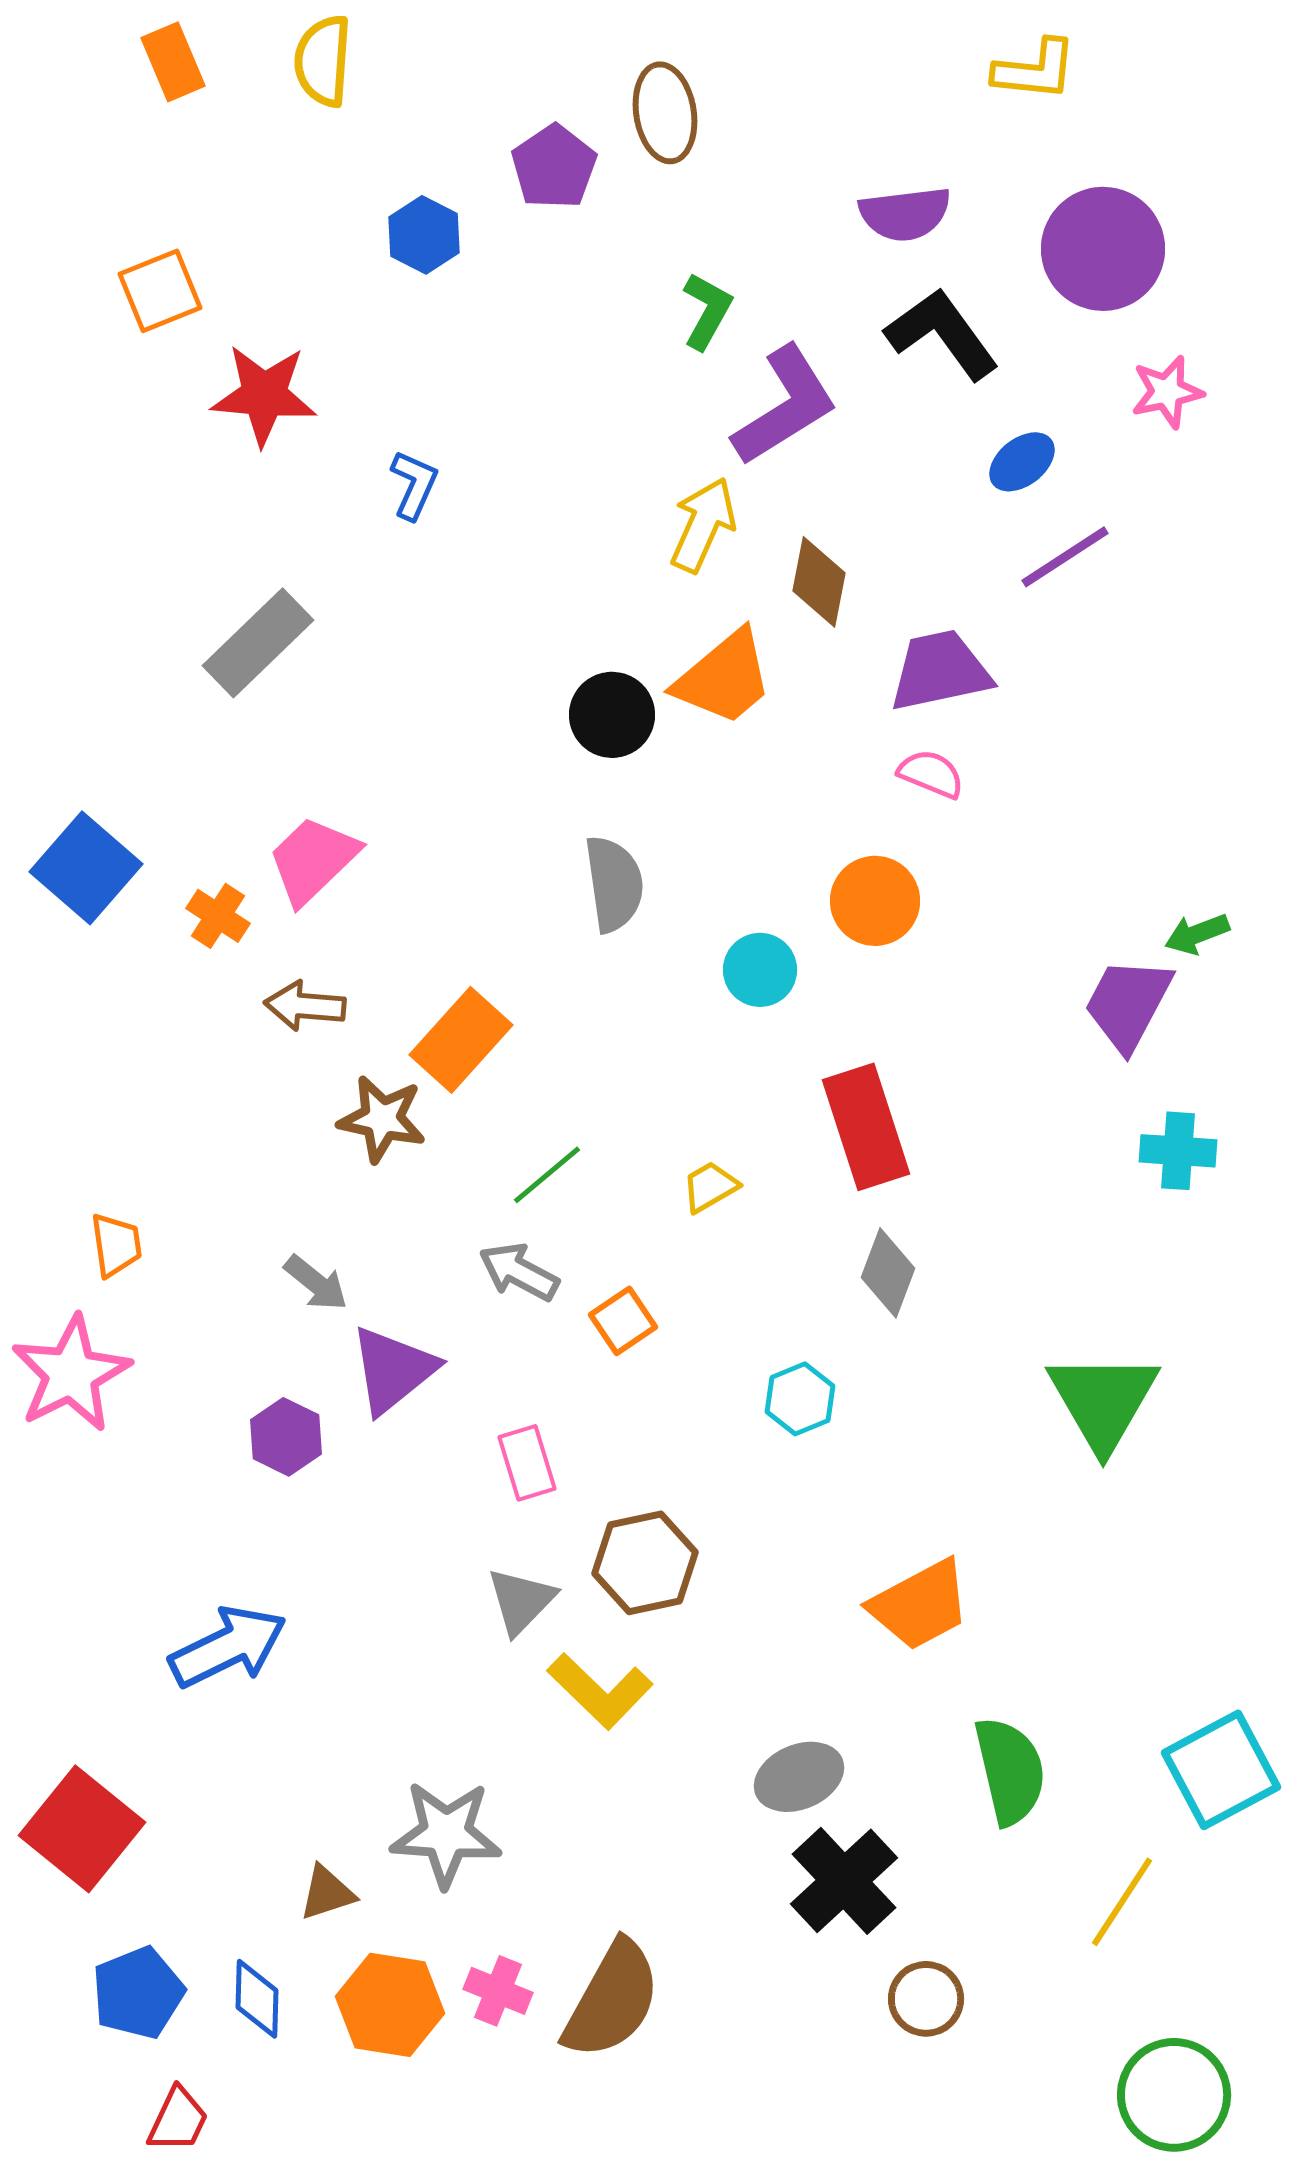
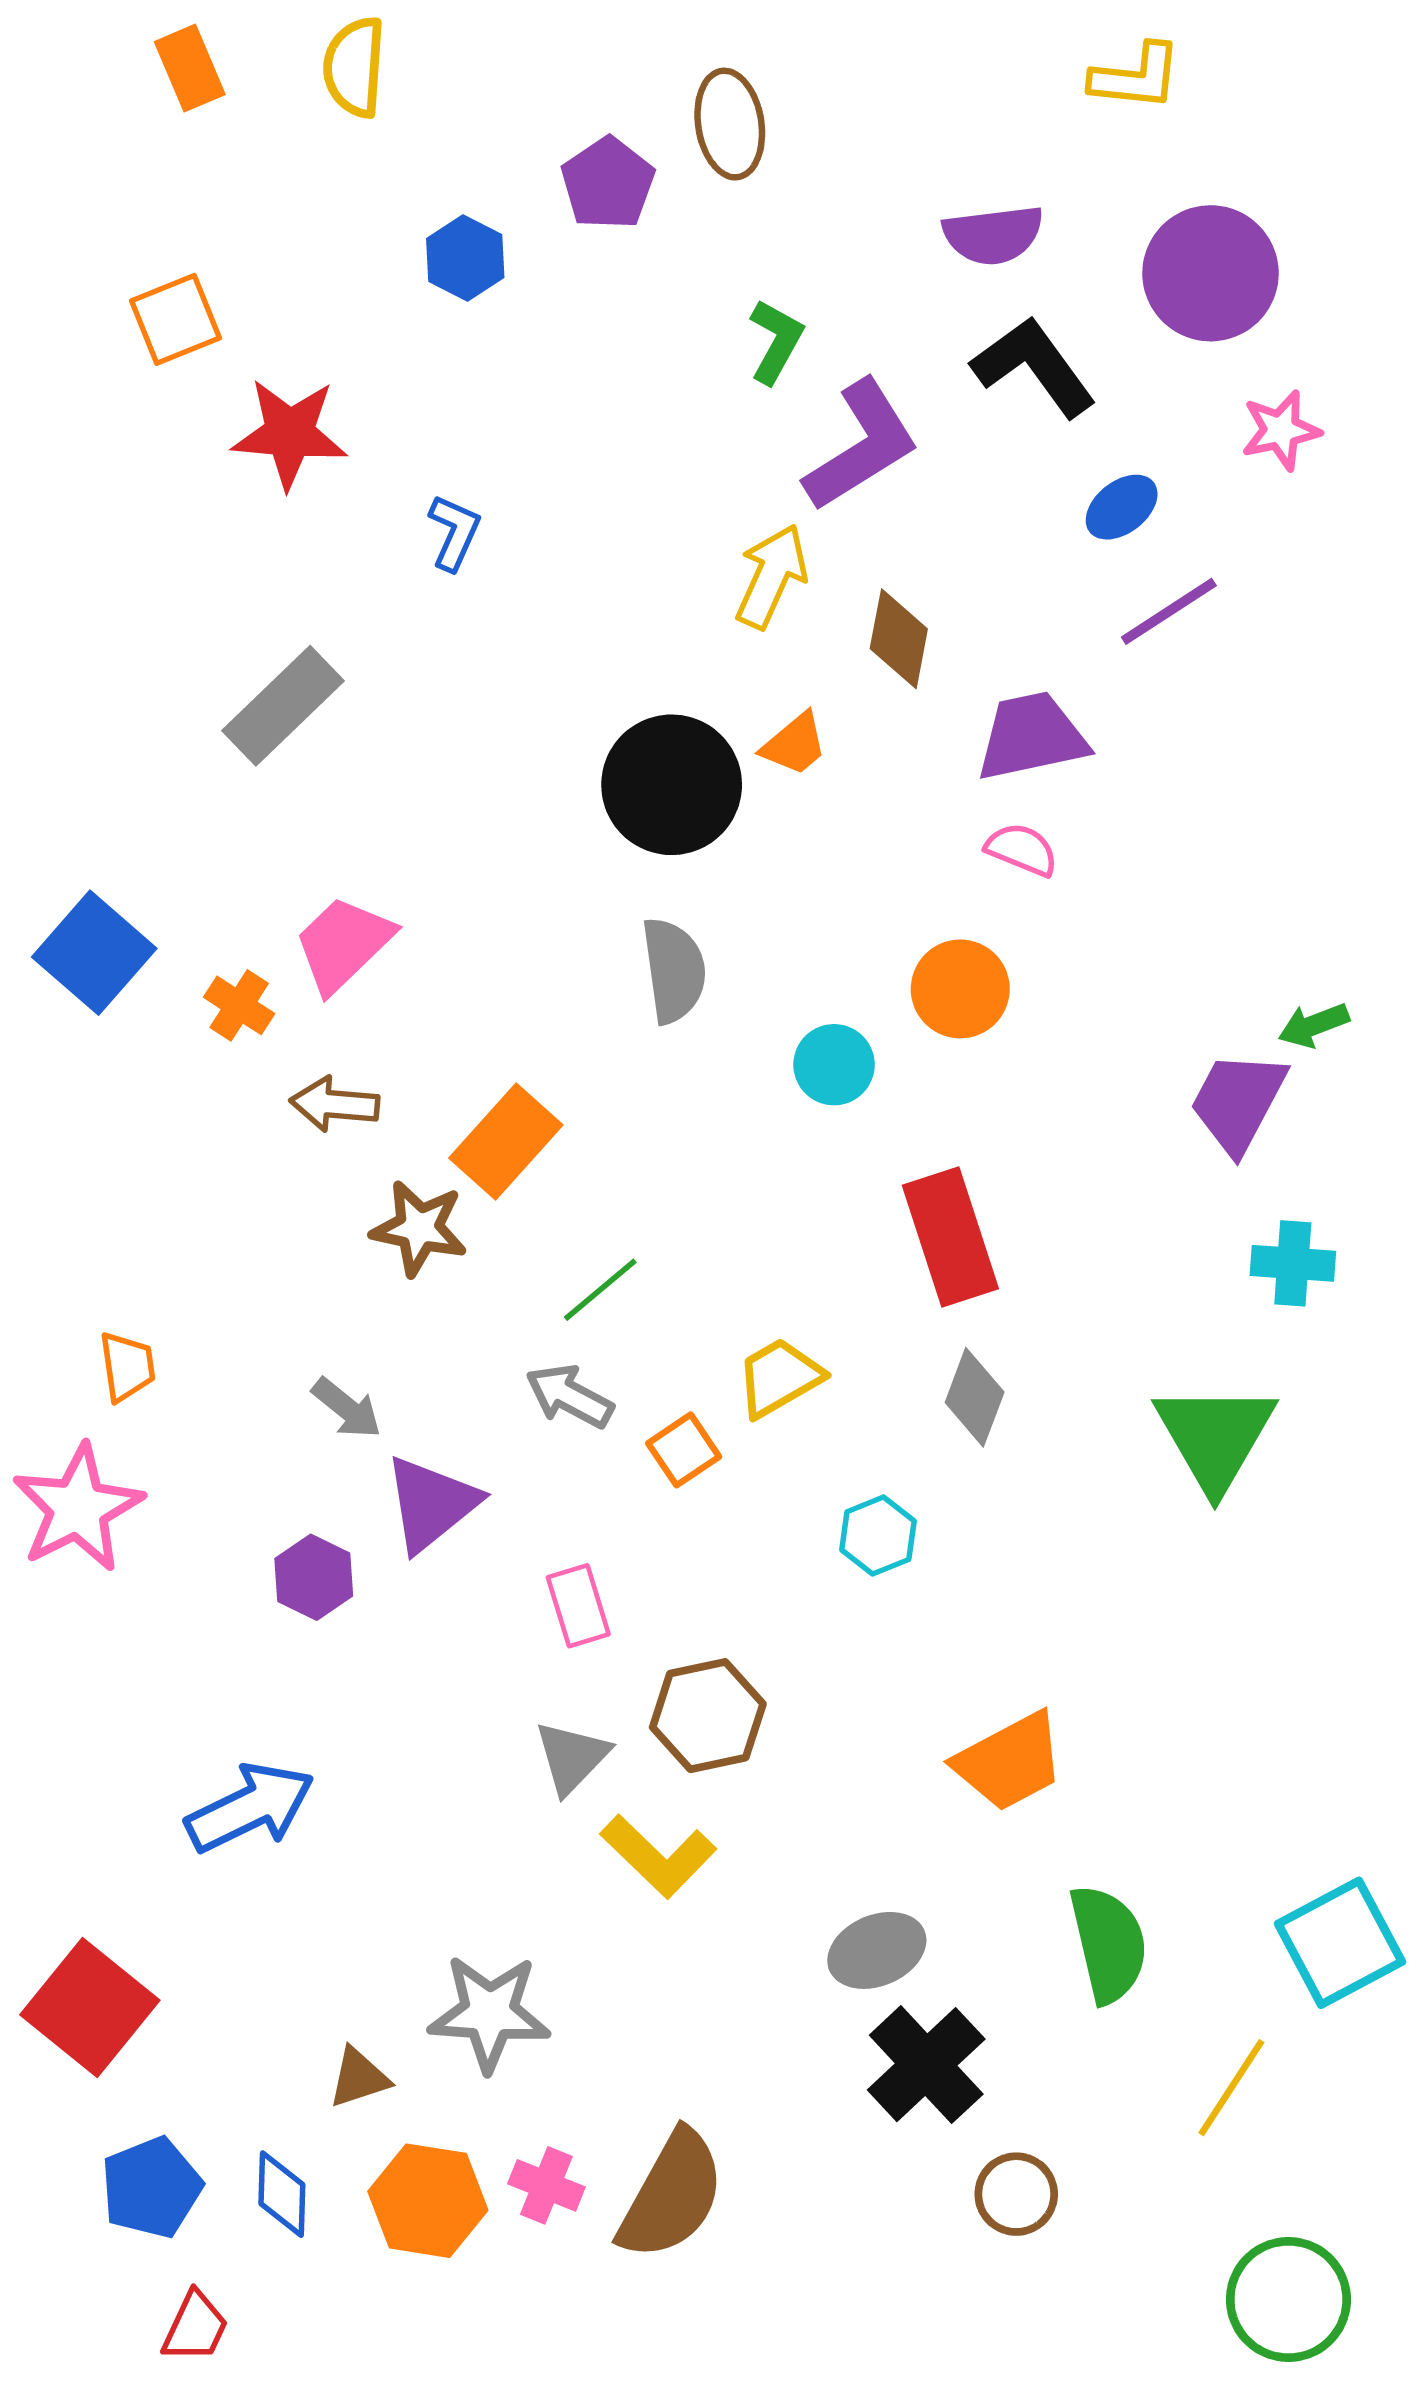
orange trapezoid: (724, 678) -> (795, 744), size x0.6
black circle: (612, 715) -> (672, 785), size x1.5
yellow trapezoid: (710, 1187) -> (779, 1377), moved, size x1.4
green triangle: (1103, 1401) -> (1215, 1437), moved

